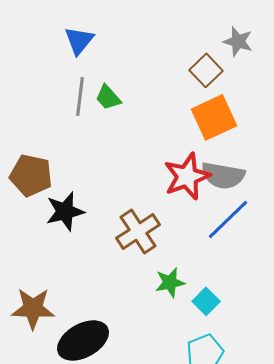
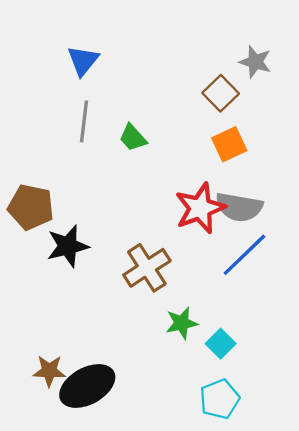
green trapezoid: (108, 97) -> (133, 138), moved
orange square: (214, 117) -> (229, 144), size x0.7
brown star: (33, 308) -> (49, 371), moved, size x0.7

